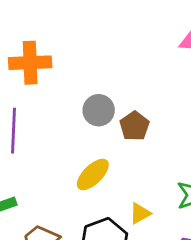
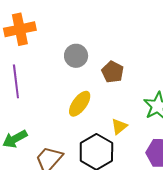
brown pentagon: (134, 126) -> (113, 72), moved

